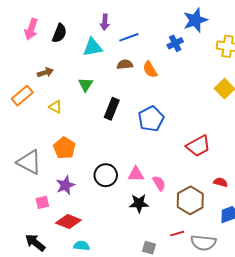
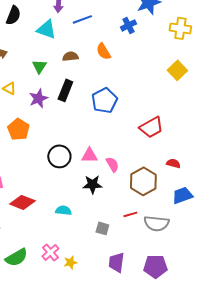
cyan triangle: (93, 47) -> (46, 29), turned 30
brown semicircle: (125, 64) -> (70, 56), moved
purple star: (65, 185) -> (38, 98), moved
cyan semicircle: (82, 246) -> (63, 210), moved

